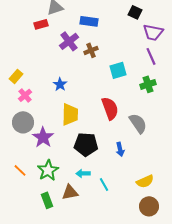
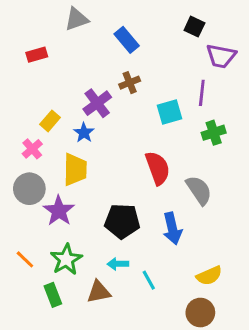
blue rectangle: (89, 21) -> (127, 40), turned 42
red rectangle: (41, 24) -> (37, 55), moved
purple cross: (69, 41) -> (97, 103), moved
purple line: (151, 56) -> (202, 93), moved, turned 30
yellow rectangle: (16, 76) -> (50, 121), moved
yellow trapezoid: (70, 114) -> (75, 170), moved
blue arrow: (120, 149) -> (172, 228), size x1.5
green rectangle: (47, 200) -> (53, 295), moved
brown circle: (149, 206) -> (200, 313), moved

